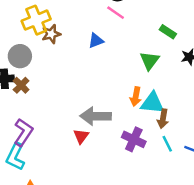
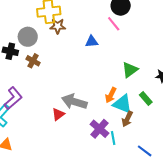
green rectangle: (168, 32) -> (146, 99), moved
brown cross: (21, 85) -> (33, 61), moved, turned -32
cyan line: (167, 144) -> (113, 138), moved

